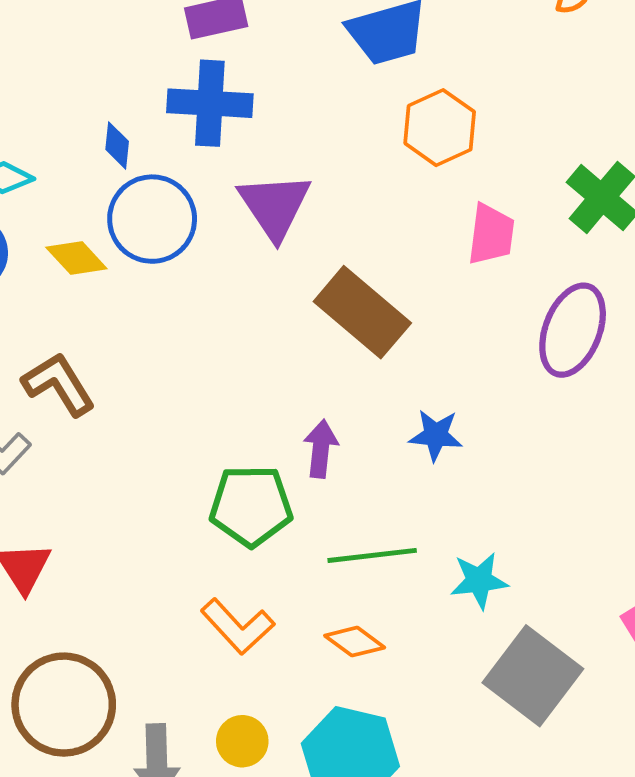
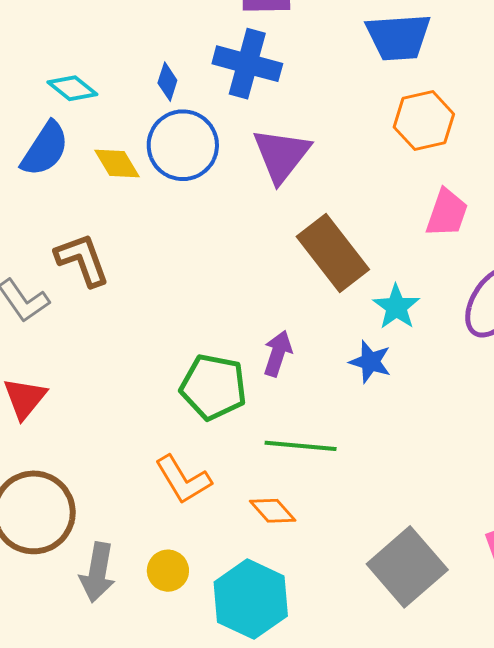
cyan star: (479, 581) -> (396, 307), moved, turned 30

